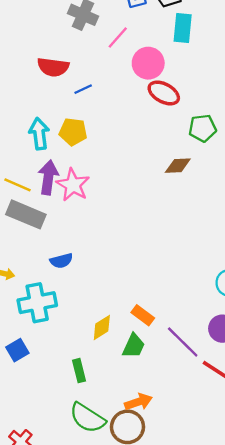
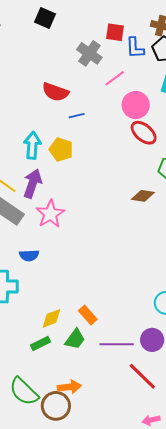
pink star: (73, 185) -> (50, 214), moved
purple line: (183, 342) -> (117, 344), turned -56
green rectangle: (79, 371) -> (41, 344), moved, turned 66

